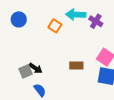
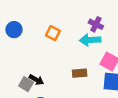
cyan arrow: (76, 15) -> (90, 40), moved
gray square: (26, 71) -> (26, 84), turned -32

